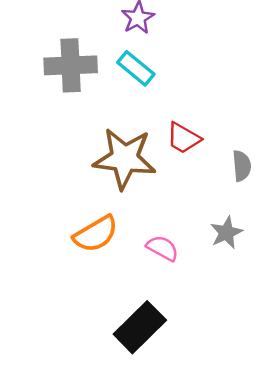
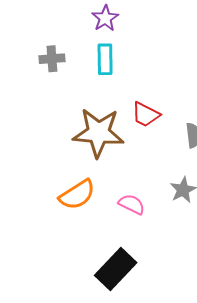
gray cross: (71, 65) -> (52, 59), size x0.6
cyan rectangle: (136, 68) -> (105, 59), turned 52

